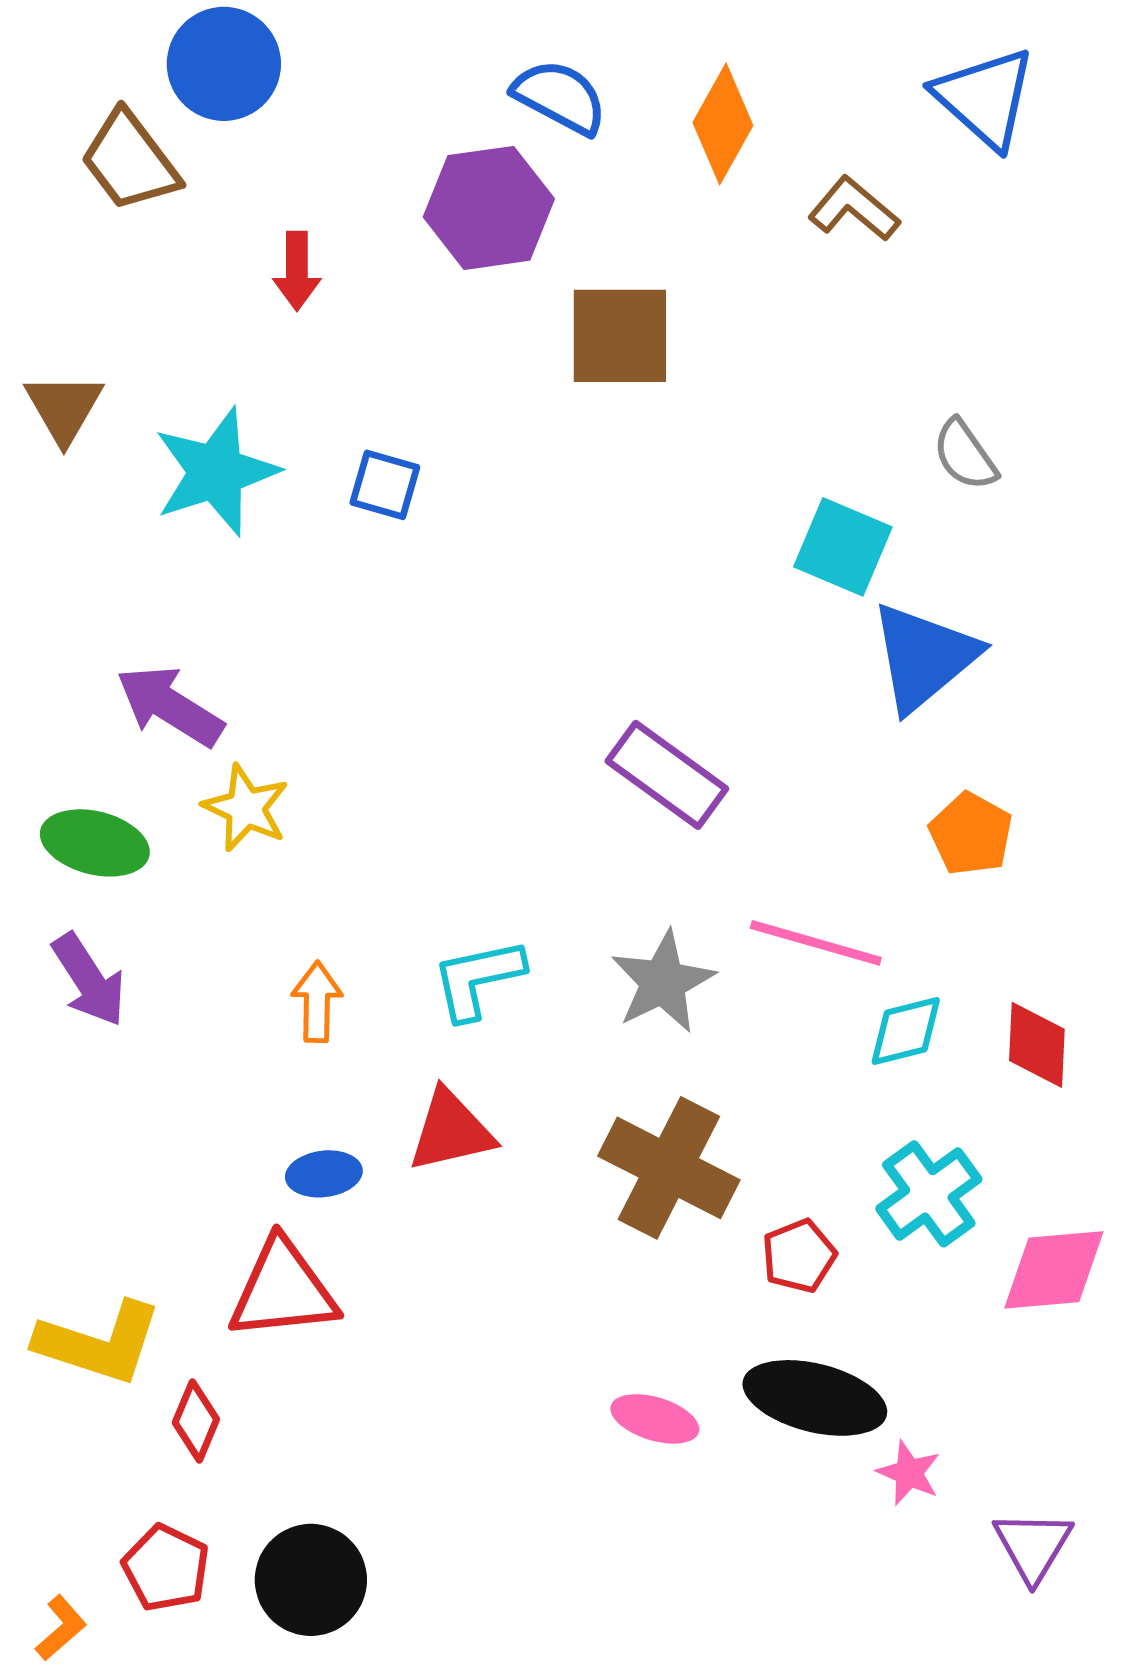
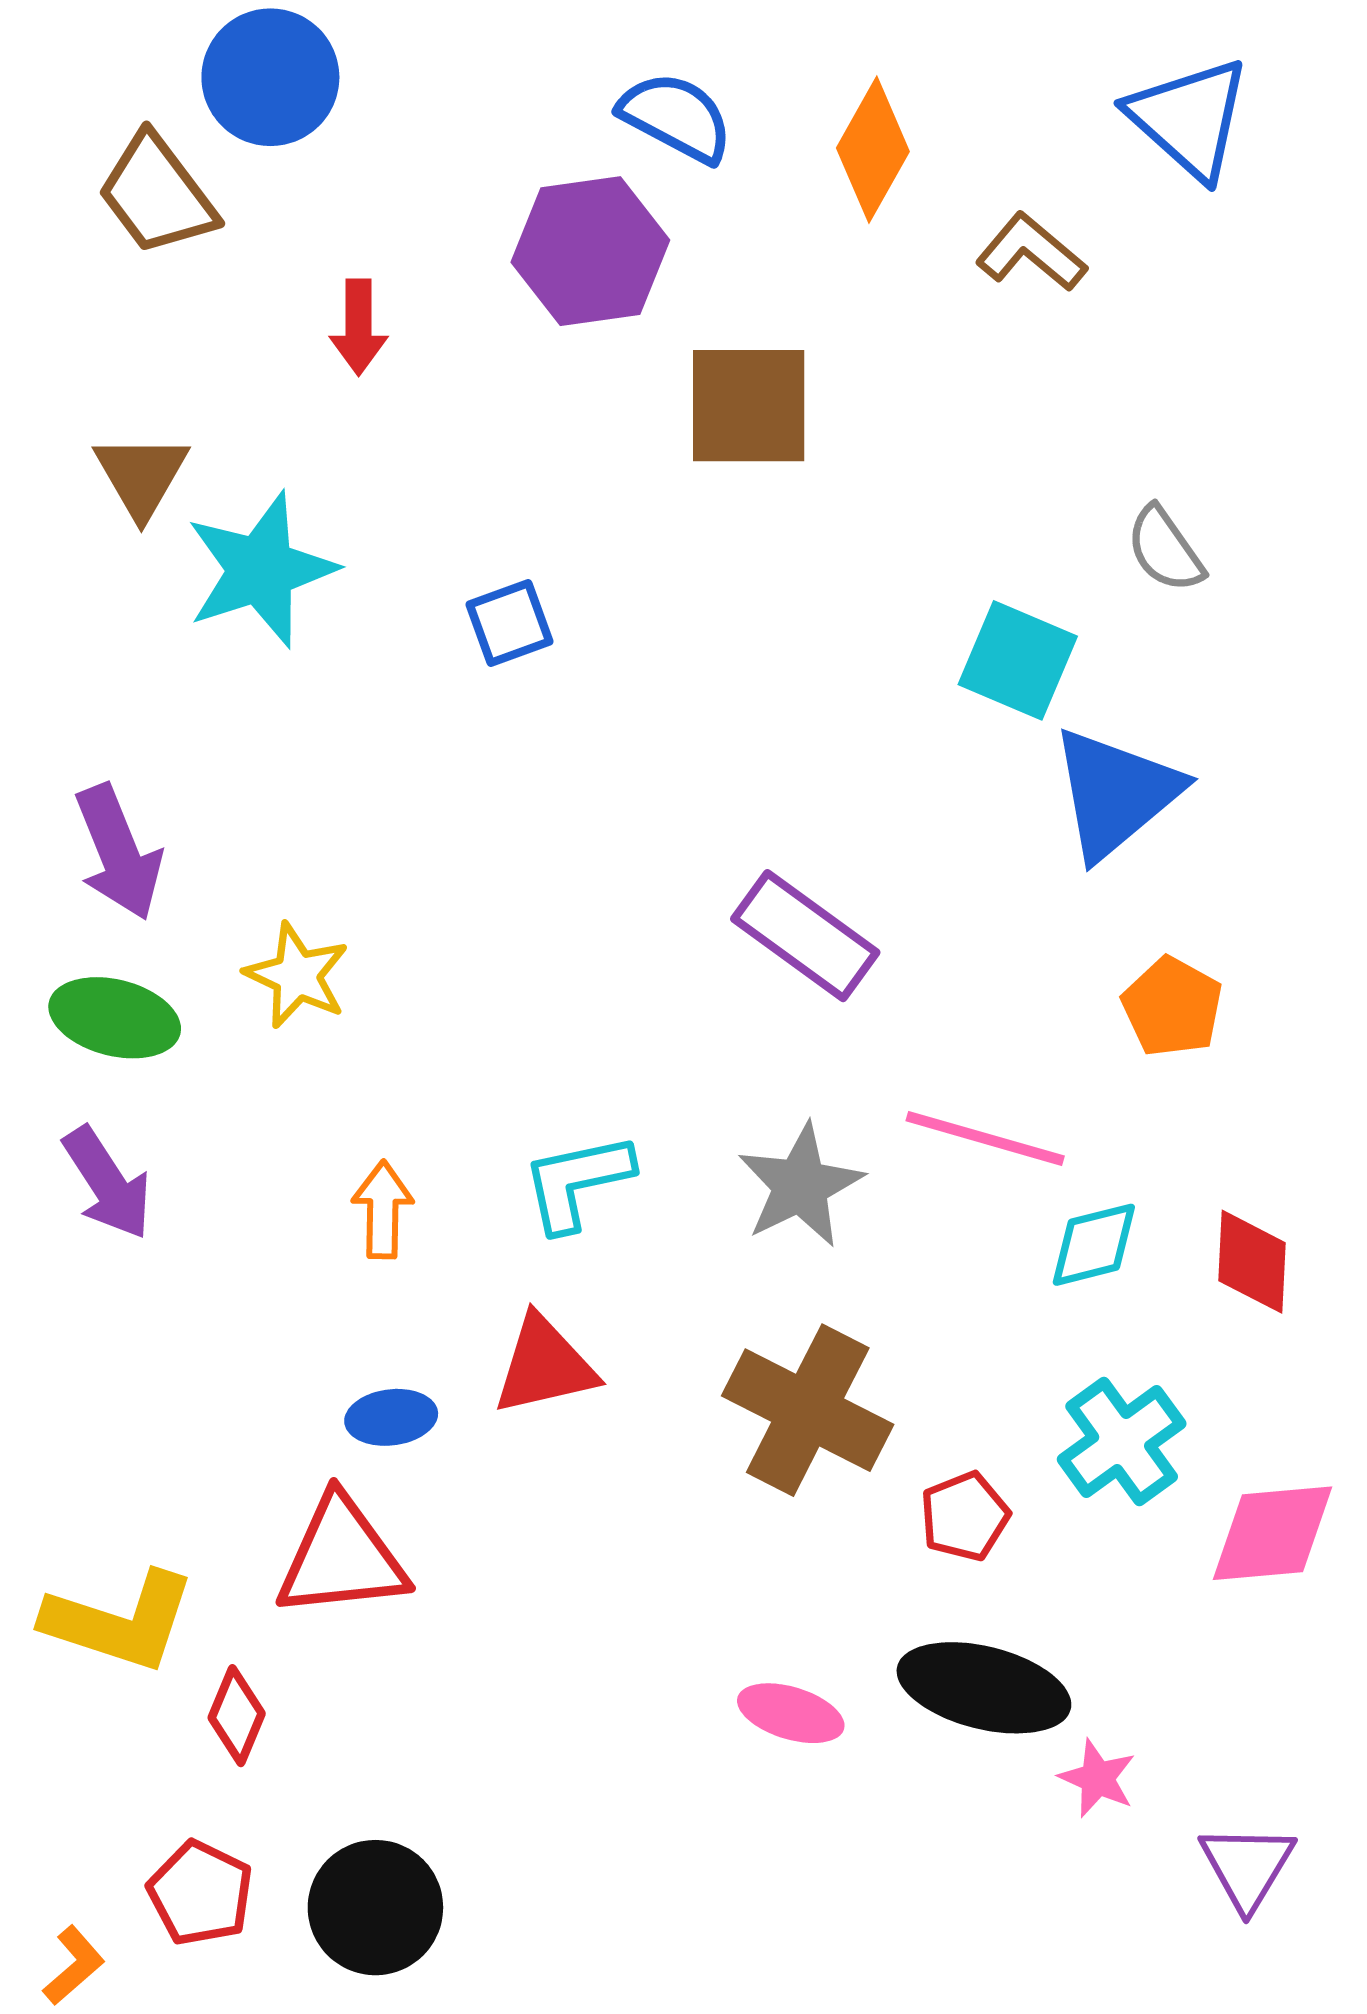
brown triangle: (64, 408) -> (141, 476), moved
blue square: (385, 485) -> (509, 623), moved, turned -36
purple arrow: (170, 706) -> (118, 852), moved, turned -144

